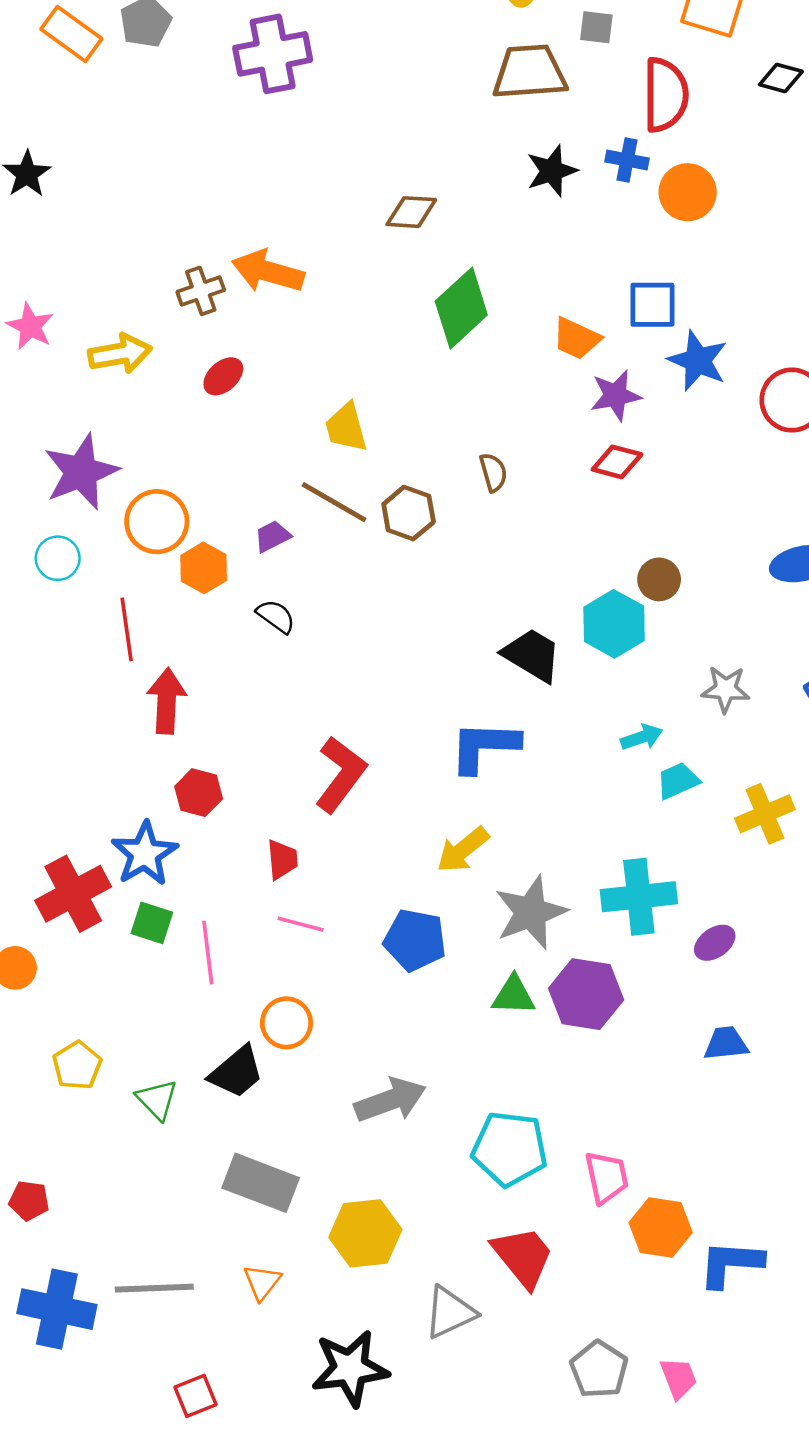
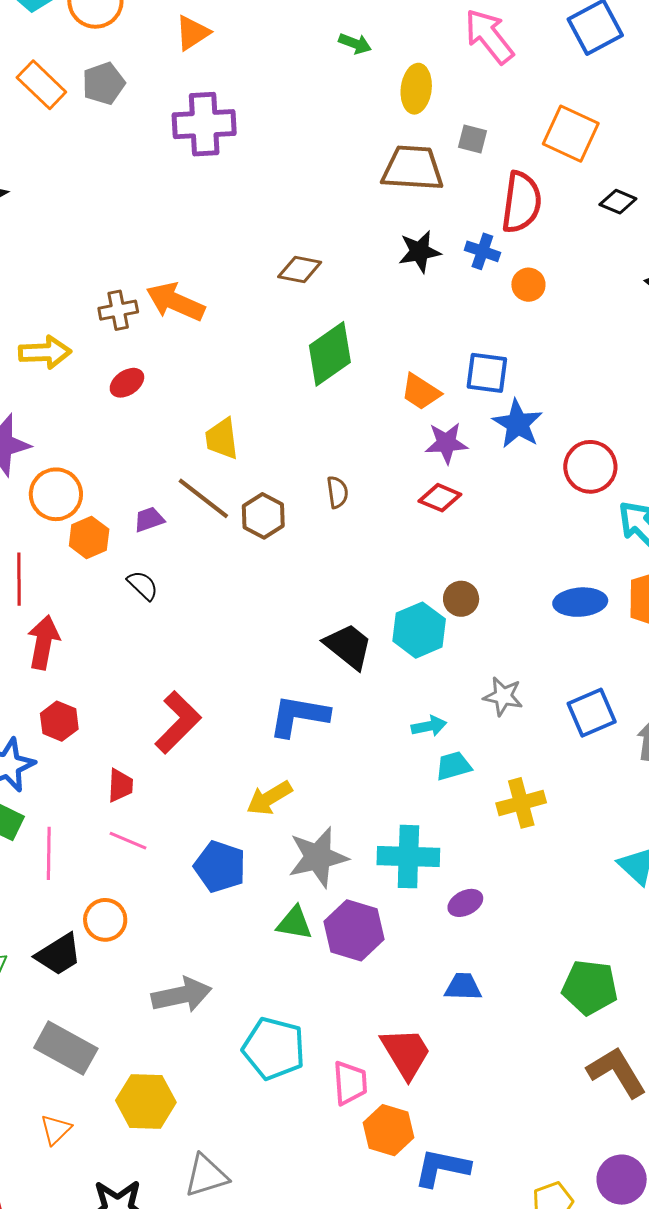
orange circle: (688, 192) -> (528, 285), size x0.7
red trapezoid: (523, 1257) -> (406, 1053), moved

